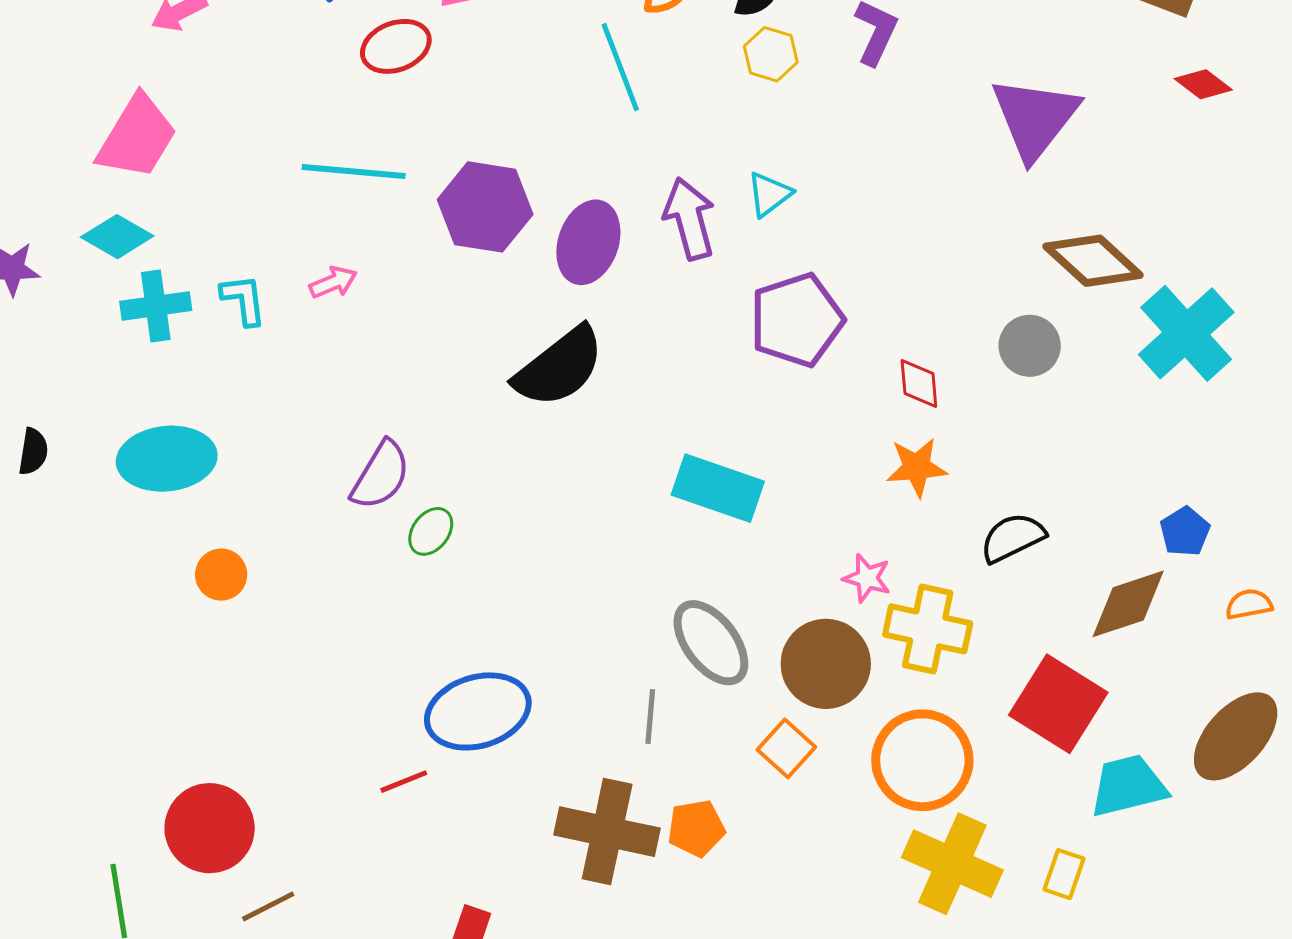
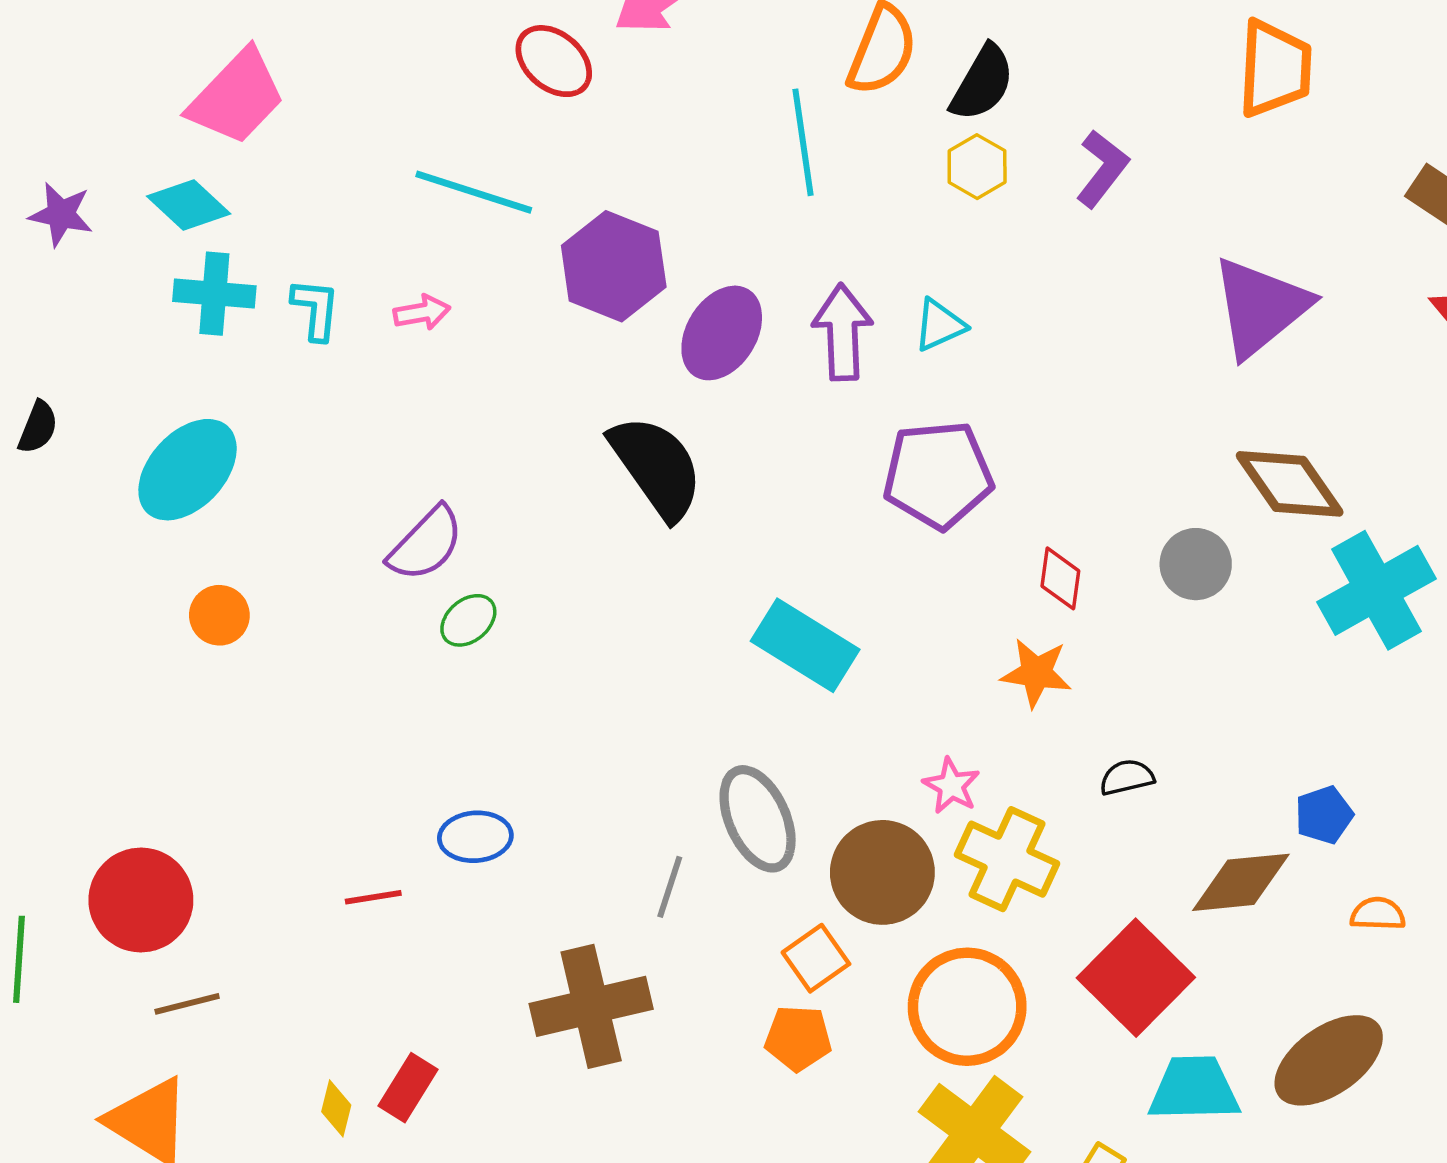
red ellipse: (396, 46) -> (554, 61), turned 48
black semicircle: (559, 367) -> (657, 467), turned -100
cyan ellipse: (167, 459) -> (188, 470), turned -54
black semicircle: (1013, 538) -> (1127, 777), size x0.7
blue ellipse: (478, 711) -> (475, 837), size x0.6
orange pentagon: (696, 828) -> (798, 1038), moved
brown cross: (607, 832) -> (591, 1006), turned -38

